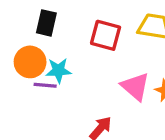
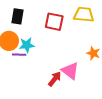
pink triangle: (135, 87) -> (70, 71), moved

